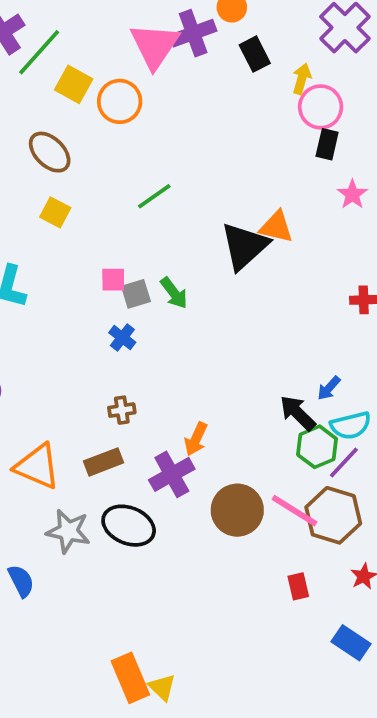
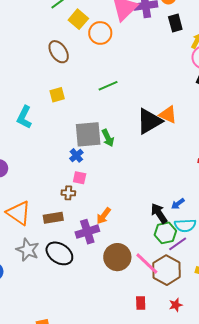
yellow square: (55, 212) -> (57, 95), moved, turned 35
pink square: (113, 280) -> (80, 178), moved
gray square: (136, 294) -> (88, 134), size x1.8

